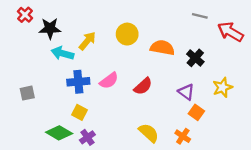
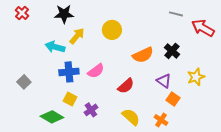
black star: (50, 28) -> (64, 14), moved
orange semicircle: (162, 48) -> (143, 55), moved, turned 145
red semicircle: (143, 86) -> (126, 86), moved
gray square: (27, 93) -> (24, 82), turned -32
purple cross: (87, 137) -> (91, 110), moved

